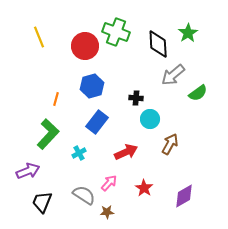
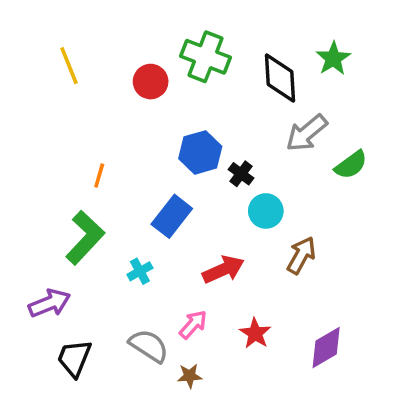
red circle: (85, 46) -> (151, 82), size x0.7
blue hexagon: (92, 86) -> (200, 152), moved
black cross: (136, 98) -> (241, 174), turned 32

